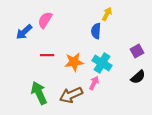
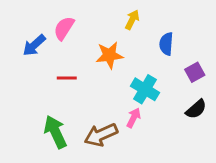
yellow arrow: (107, 14) -> (132, 20), moved
blue semicircle: (96, 31) -> (166, 44), moved
orange star: (74, 62) -> (109, 55), moved

